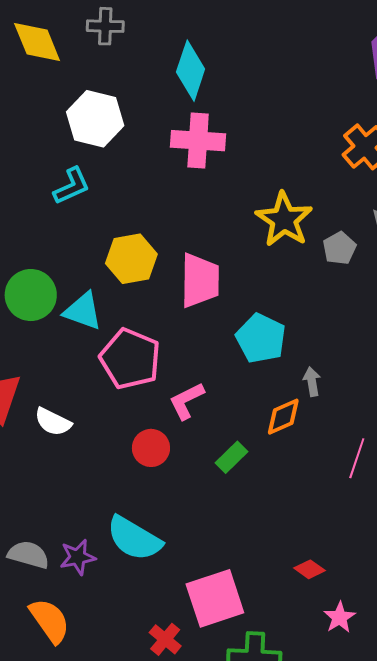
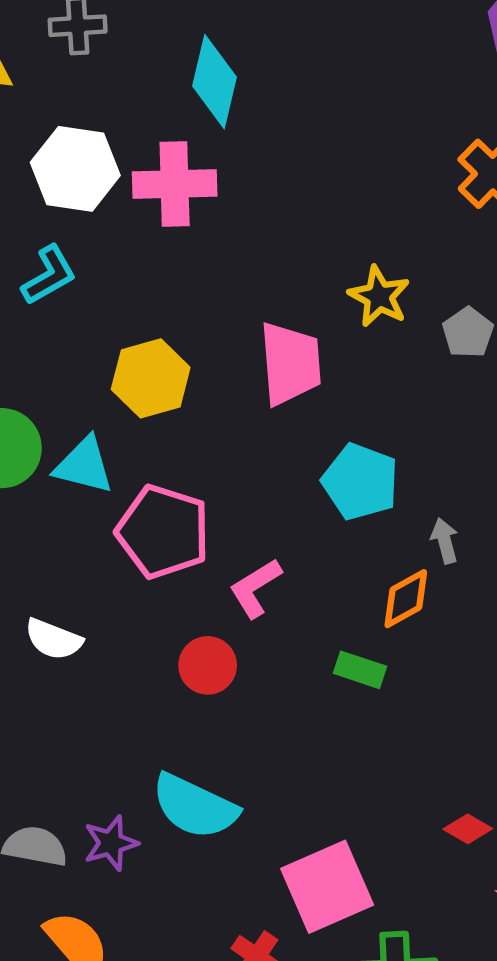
pink cross: (198, 141) -> (175, 184), moved
yellow star: (284, 219) -> (379, 296), size x0.7
pink trapezoid: (200, 280) -> (290, 364), moved
green rectangle: (232, 457) -> (360, 670), moved, turned 68

